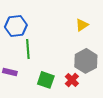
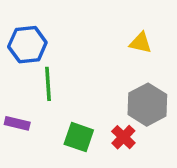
yellow triangle: (82, 25) -> (141, 43), turned 48

